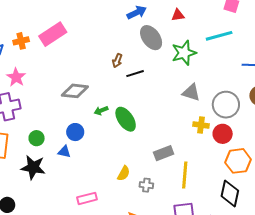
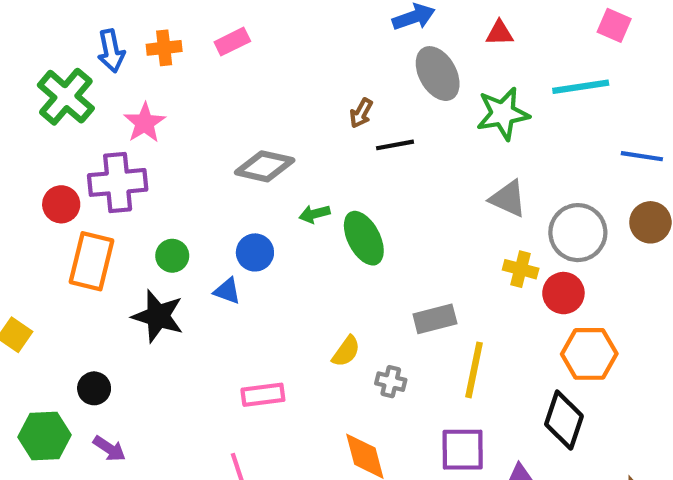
pink rectangle: (53, 34) -> (232, 42), size x0.6

